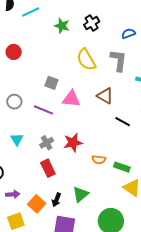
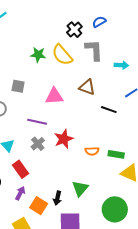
black cross: (92, 23) -> (74, 30), moved
green star: (62, 26) -> (38, 55), moved
gray square: (51, 83) -> (18, 86), moved
purple line: (43, 110) -> (37, 122), moved
red rectangle: (48, 168) -> (21, 169), moved
purple arrow: (13, 194) -> (20, 193), moved, turned -48

